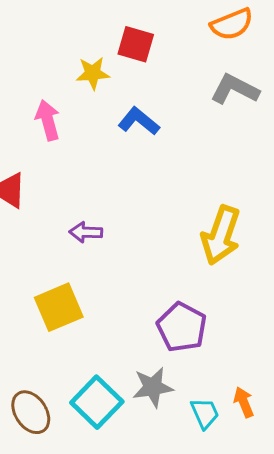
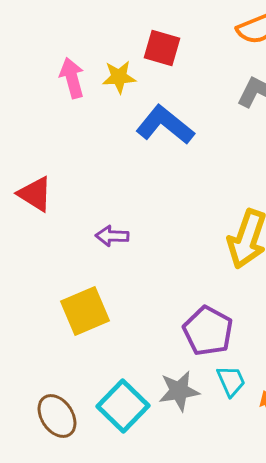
pink arrow: (48, 120) -> (72, 78), moved
blue L-shape: (139, 121) -> (165, 125), size x1.4
cyan trapezoid: (205, 413) -> (231, 381), moved

